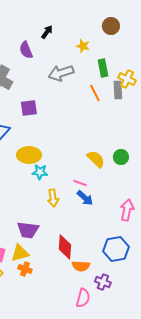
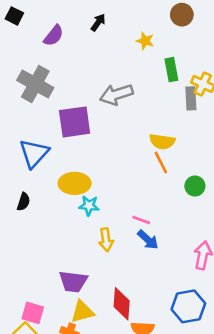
purple semicircle: (26, 50) -> (54, 36), moved, turned -120
gray arrow: (61, 73) -> (116, 94), moved
orange line: (95, 93) -> (161, 162), moved
purple square: (29, 108) -> (75, 122), size x1.5
yellow semicircle: (96, 159) -> (162, 142), moved, turned 144
yellow triangle: (20, 253) -> (82, 312), moved

